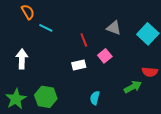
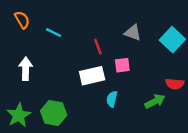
orange semicircle: (28, 12) -> (22, 20), moved
pink square: (105, 56) -> (122, 65), turned 32
white rectangle: (79, 65) -> (92, 76), size x1.5
cyan semicircle: (95, 98) -> (112, 99), moved

